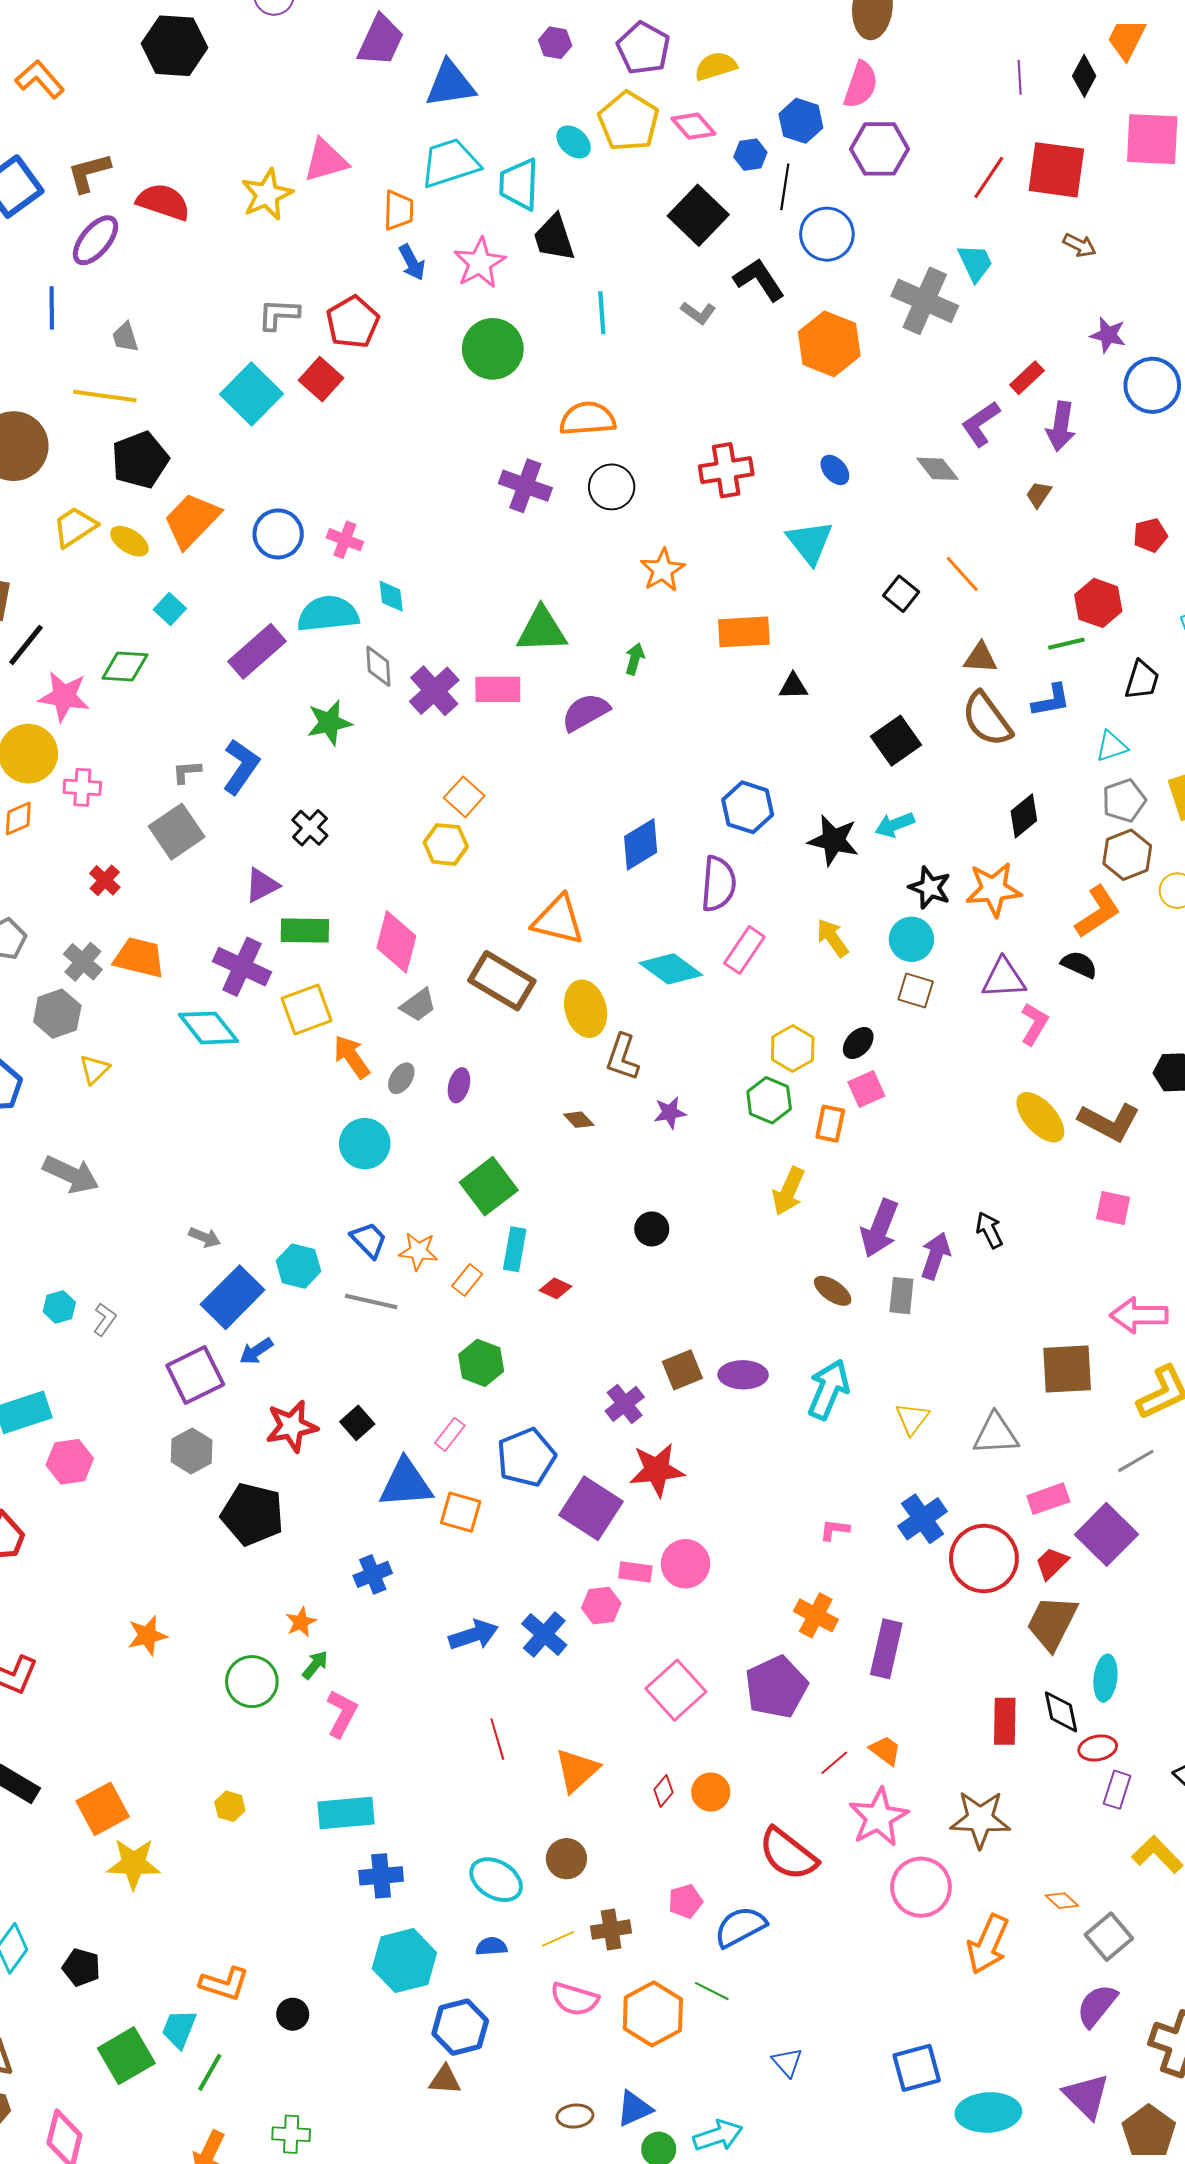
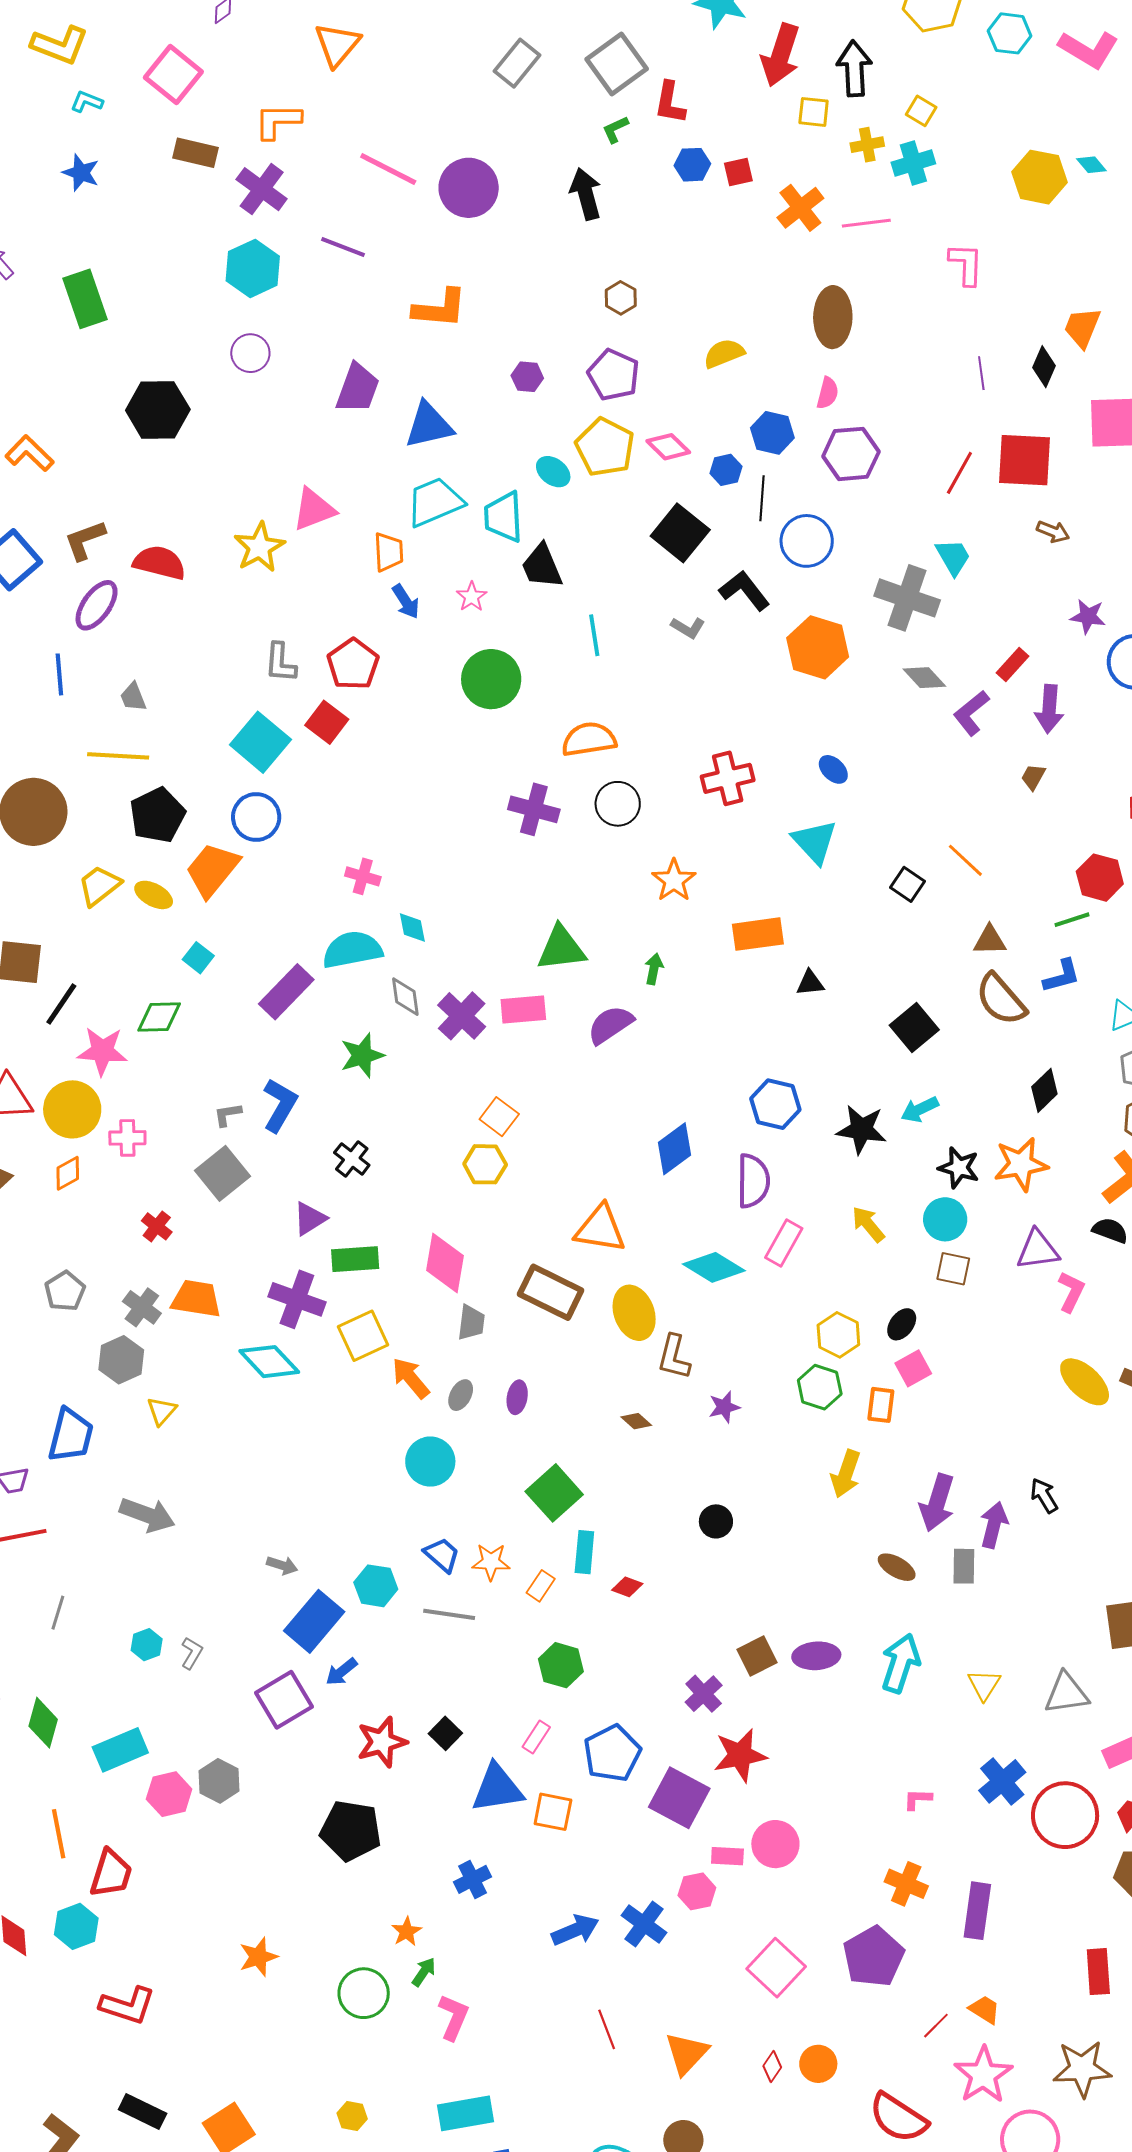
yellow semicircle: (716, 66) -> (724, 353), moved
pink semicircle: (861, 85) -> (828, 393), size x0.7
pink star: (480, 263) -> (472, 597), size x0.6
gray L-shape: (279, 314) -> (280, 663), turned -84
gray diamond: (937, 469) -> (924, 678), moved
blue circle: (278, 534) -> (256, 817), moved
gray trapezoid: (418, 1005) -> (471, 1323), turned -42
gray hexagon: (192, 1451) -> (219, 1781), moved

